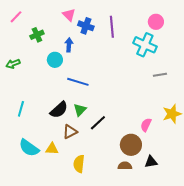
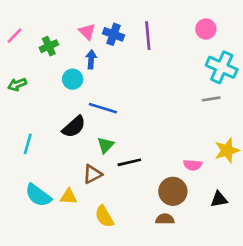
pink triangle: (69, 15) -> (87, 32), moved
pink line: (16, 17) -> (15, 36), moved
cyan cross: (145, 45) -> (222, 67), moved
black semicircle: (59, 110) -> (74, 127), moved
black line: (98, 123) -> (129, 162), turned 30
pink semicircle: (146, 125) -> (193, 165), turned -112
black triangle: (151, 162) -> (219, 199), moved
yellow semicircle: (79, 164) -> (104, 216), turned -36

